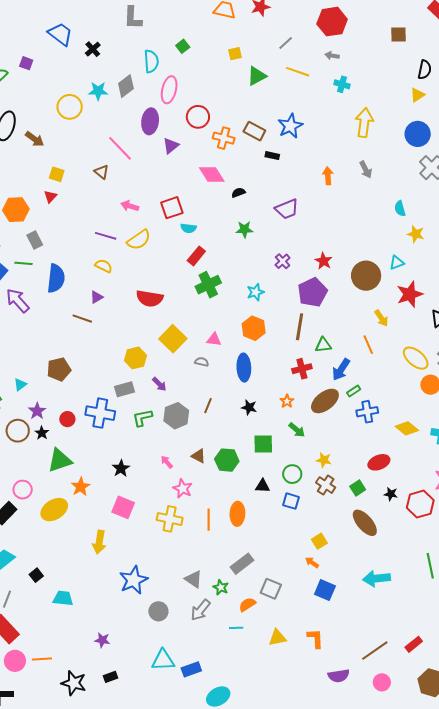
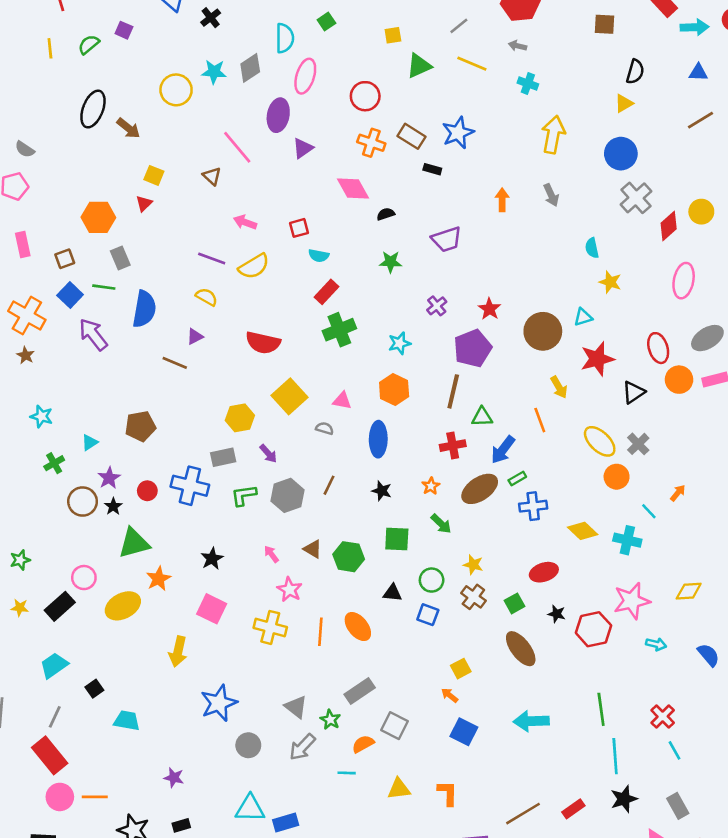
red circle: (198, 117) -> (365, 96), moved
red square: (172, 208) -> (299, 228), size x0.7
orange ellipse: (237, 514) -> (358, 627), turned -45

